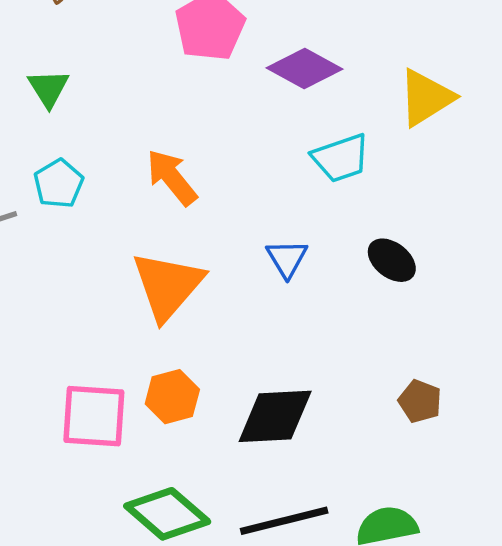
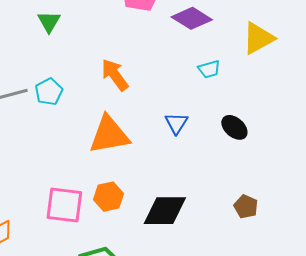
cyan trapezoid: (341, 158) -> (209, 69), size x0.7
cyan pentagon: (59, 184) -> (49, 92), moved
orange triangle: (168, 286) -> (109, 135), turned 36

